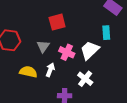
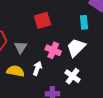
cyan rectangle: (106, 33) -> (84, 22), moved
gray triangle: (43, 46) -> (21, 47), moved

